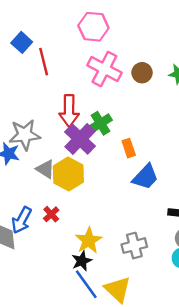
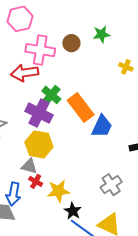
red arrow: (69, 111) -> (25, 73), moved, turned 100
orange rectangle: (129, 148) -> (81, 107), size x1.8
gray triangle: (45, 169) -> (29, 166), moved
yellow star: (89, 240) -> (58, 191), moved, turned -30

